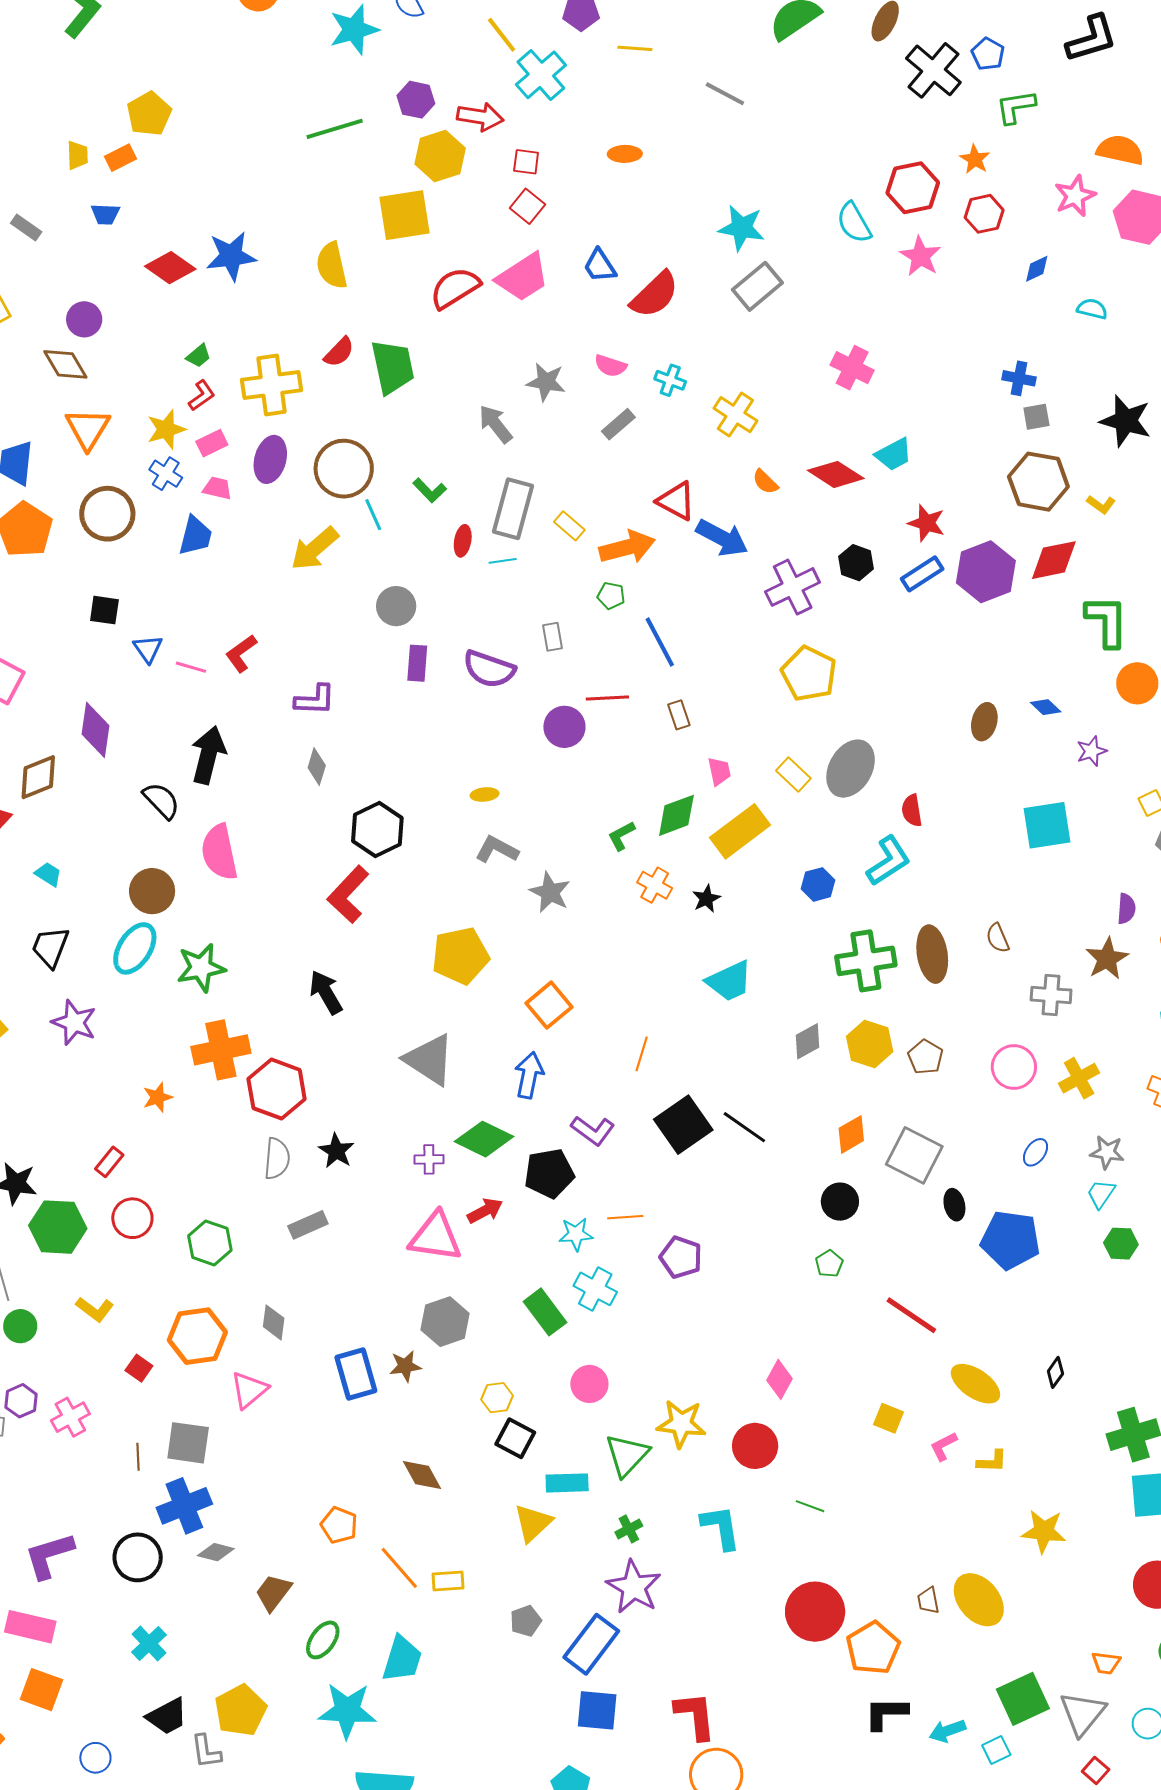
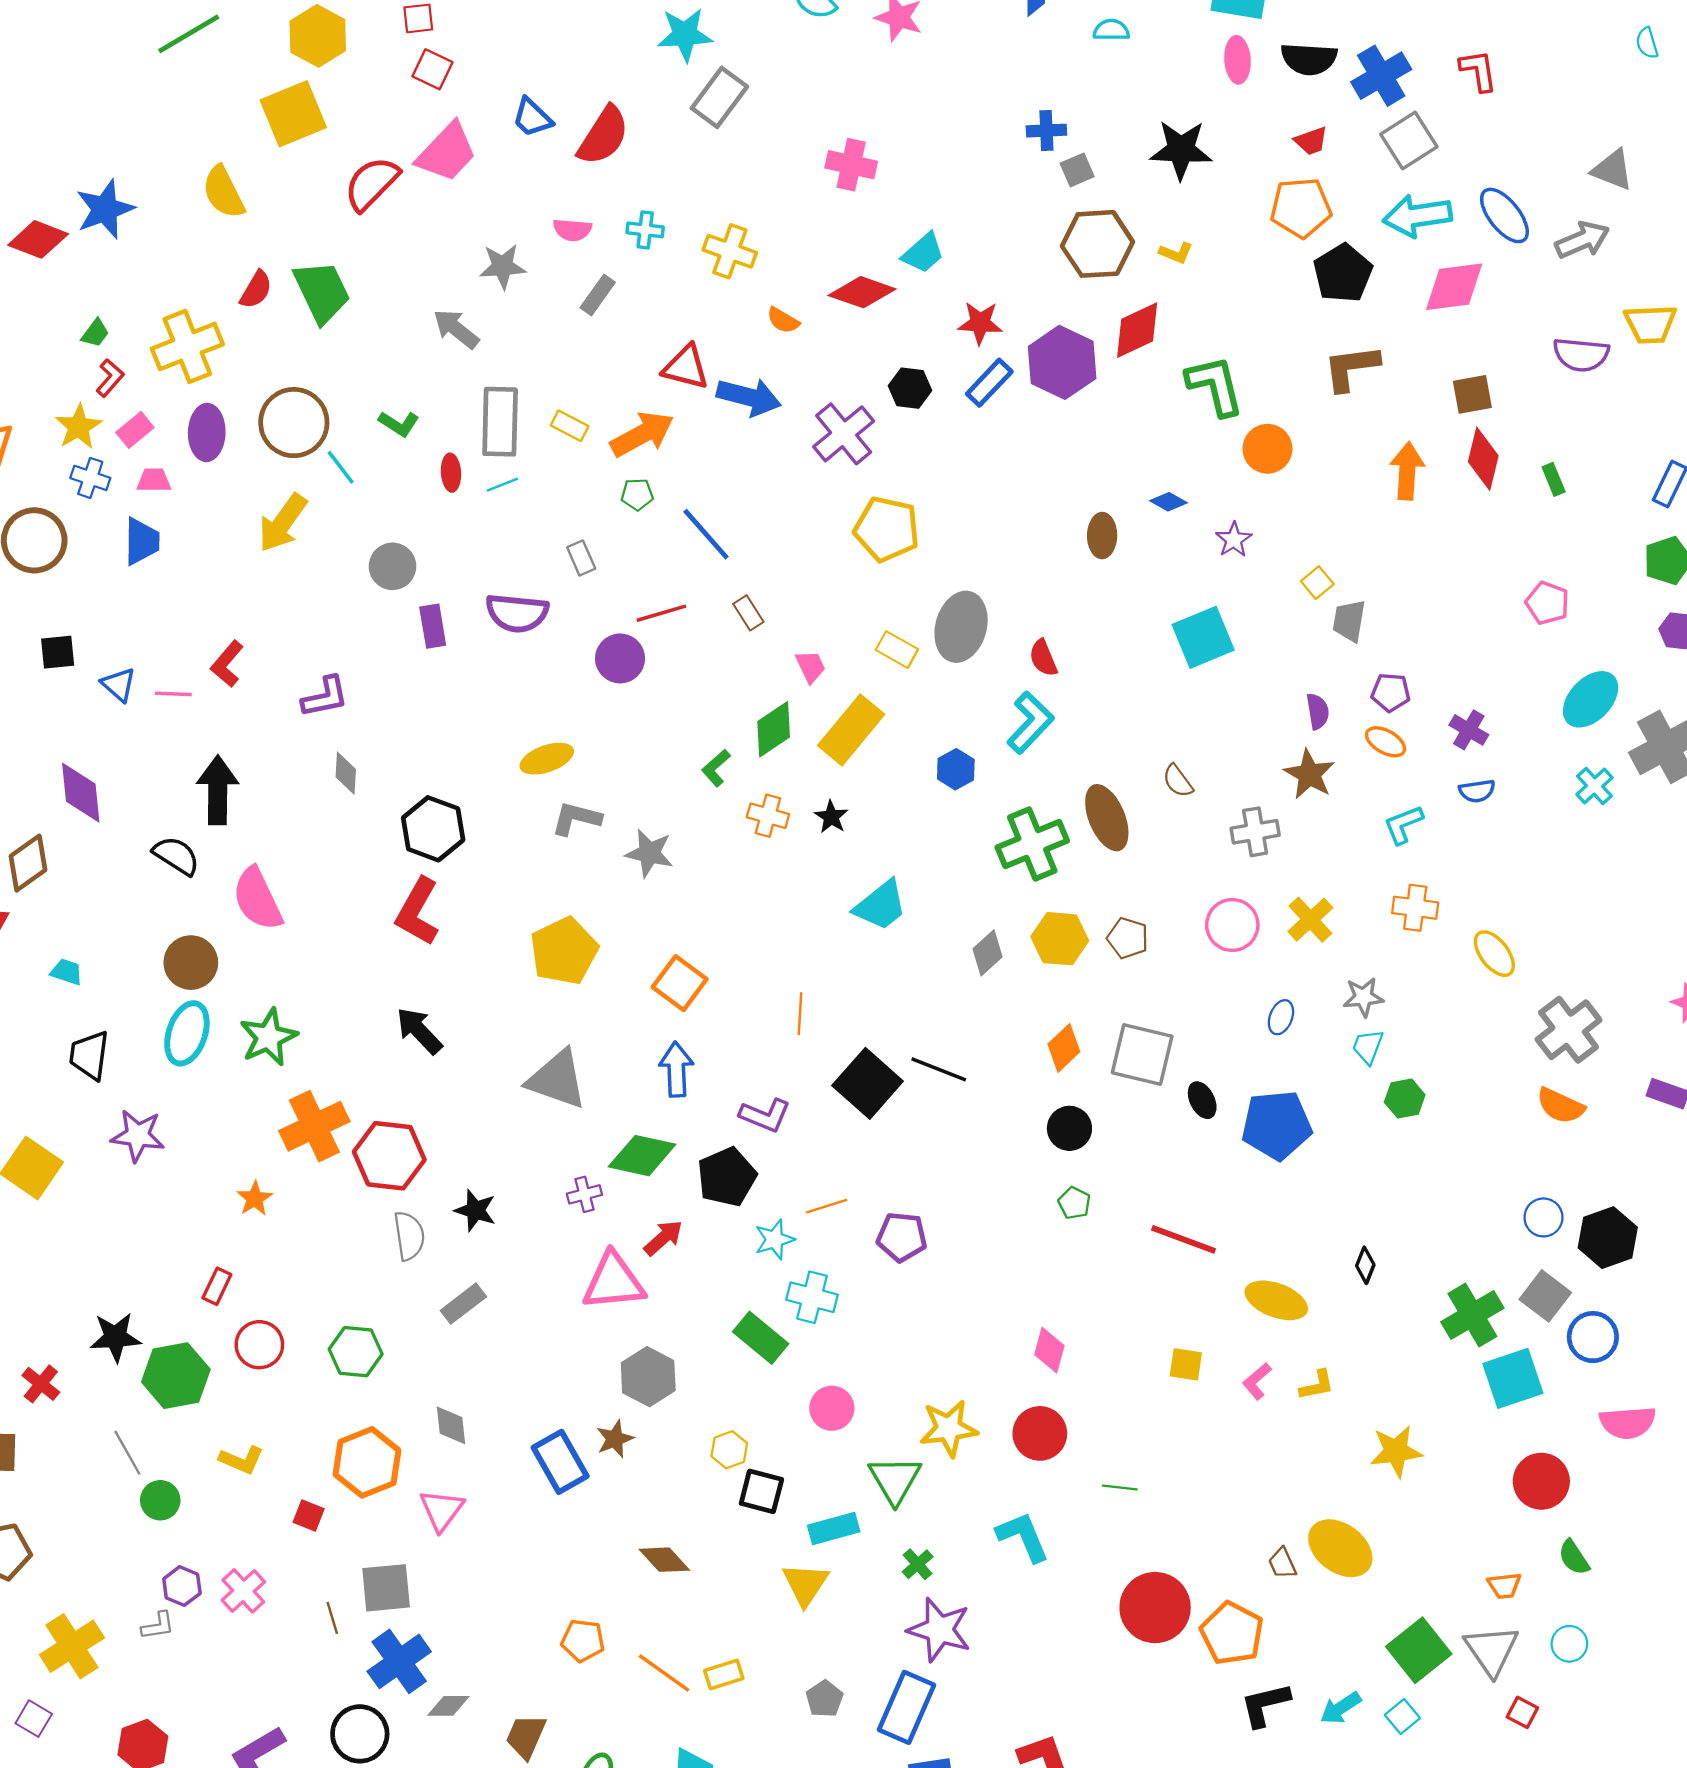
yellow ellipse: (485, 794) -> (547, 759), size x1.6

